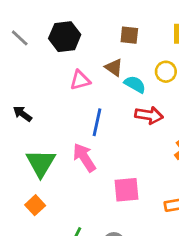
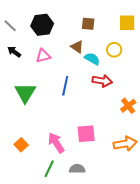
pink triangle: (80, 80) -> (43, 56), moved
black arrow: (22, 114) -> (14, 52), moved
pink arrow: (84, 157) -> (56, 143), moved
green triangle: (41, 163) -> (25, 93), moved

